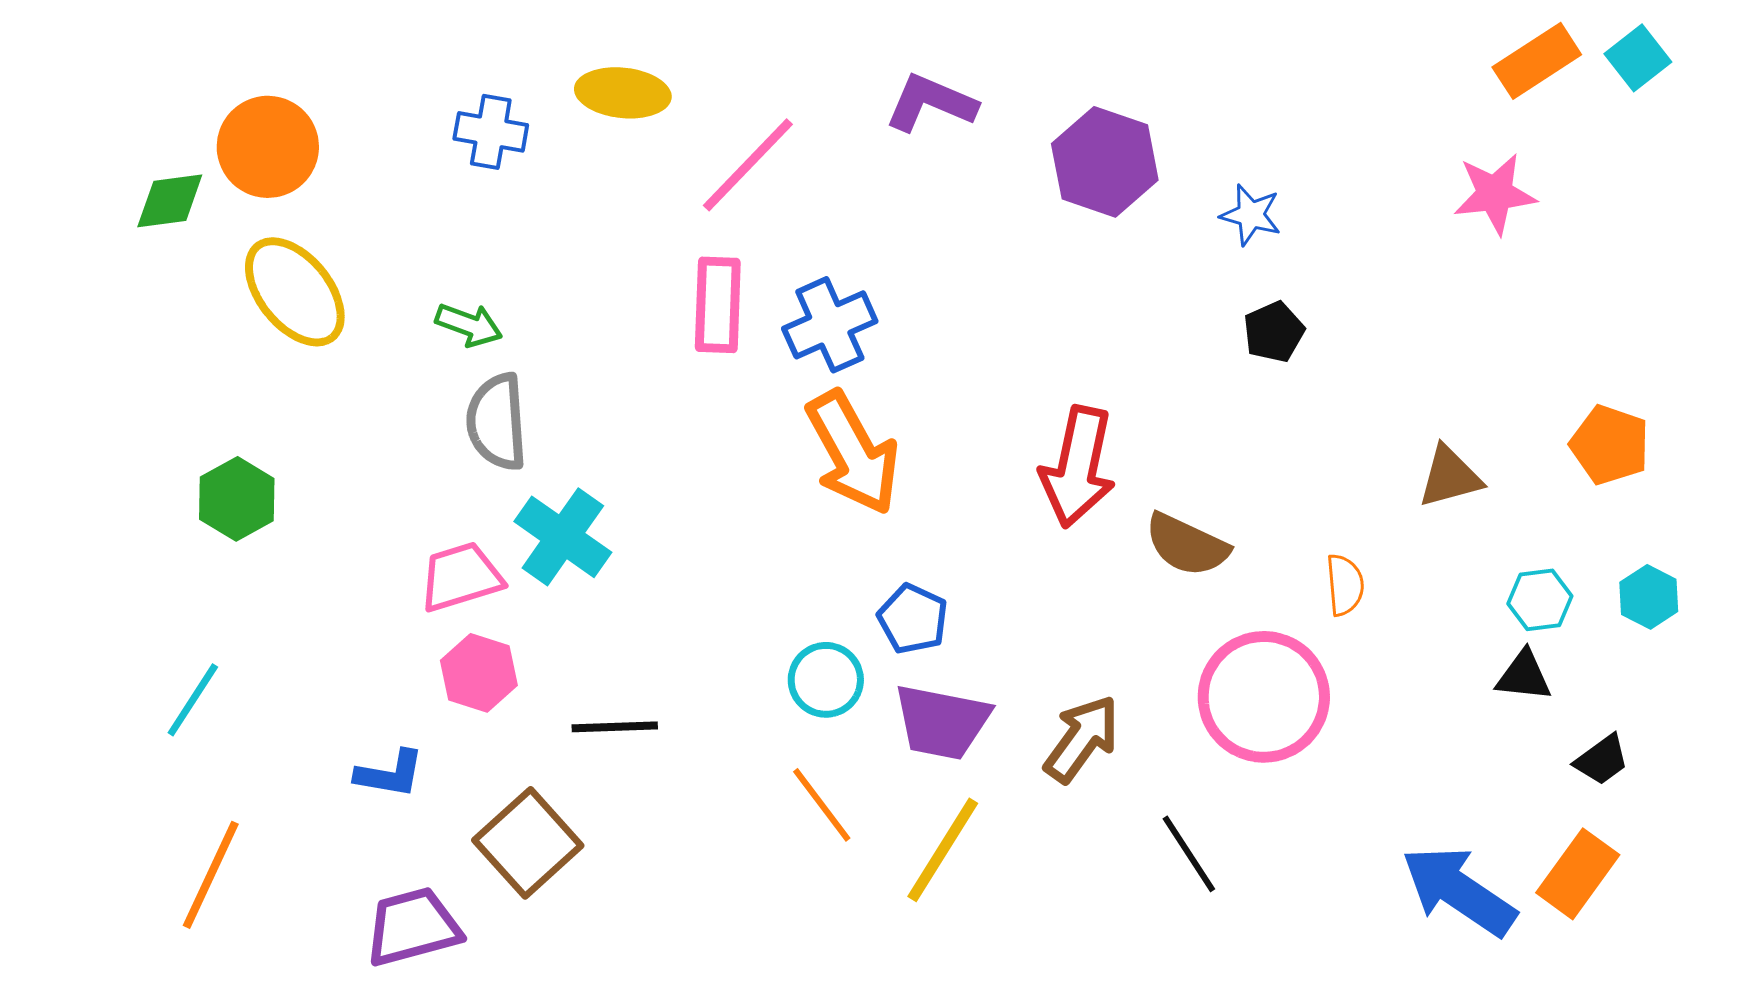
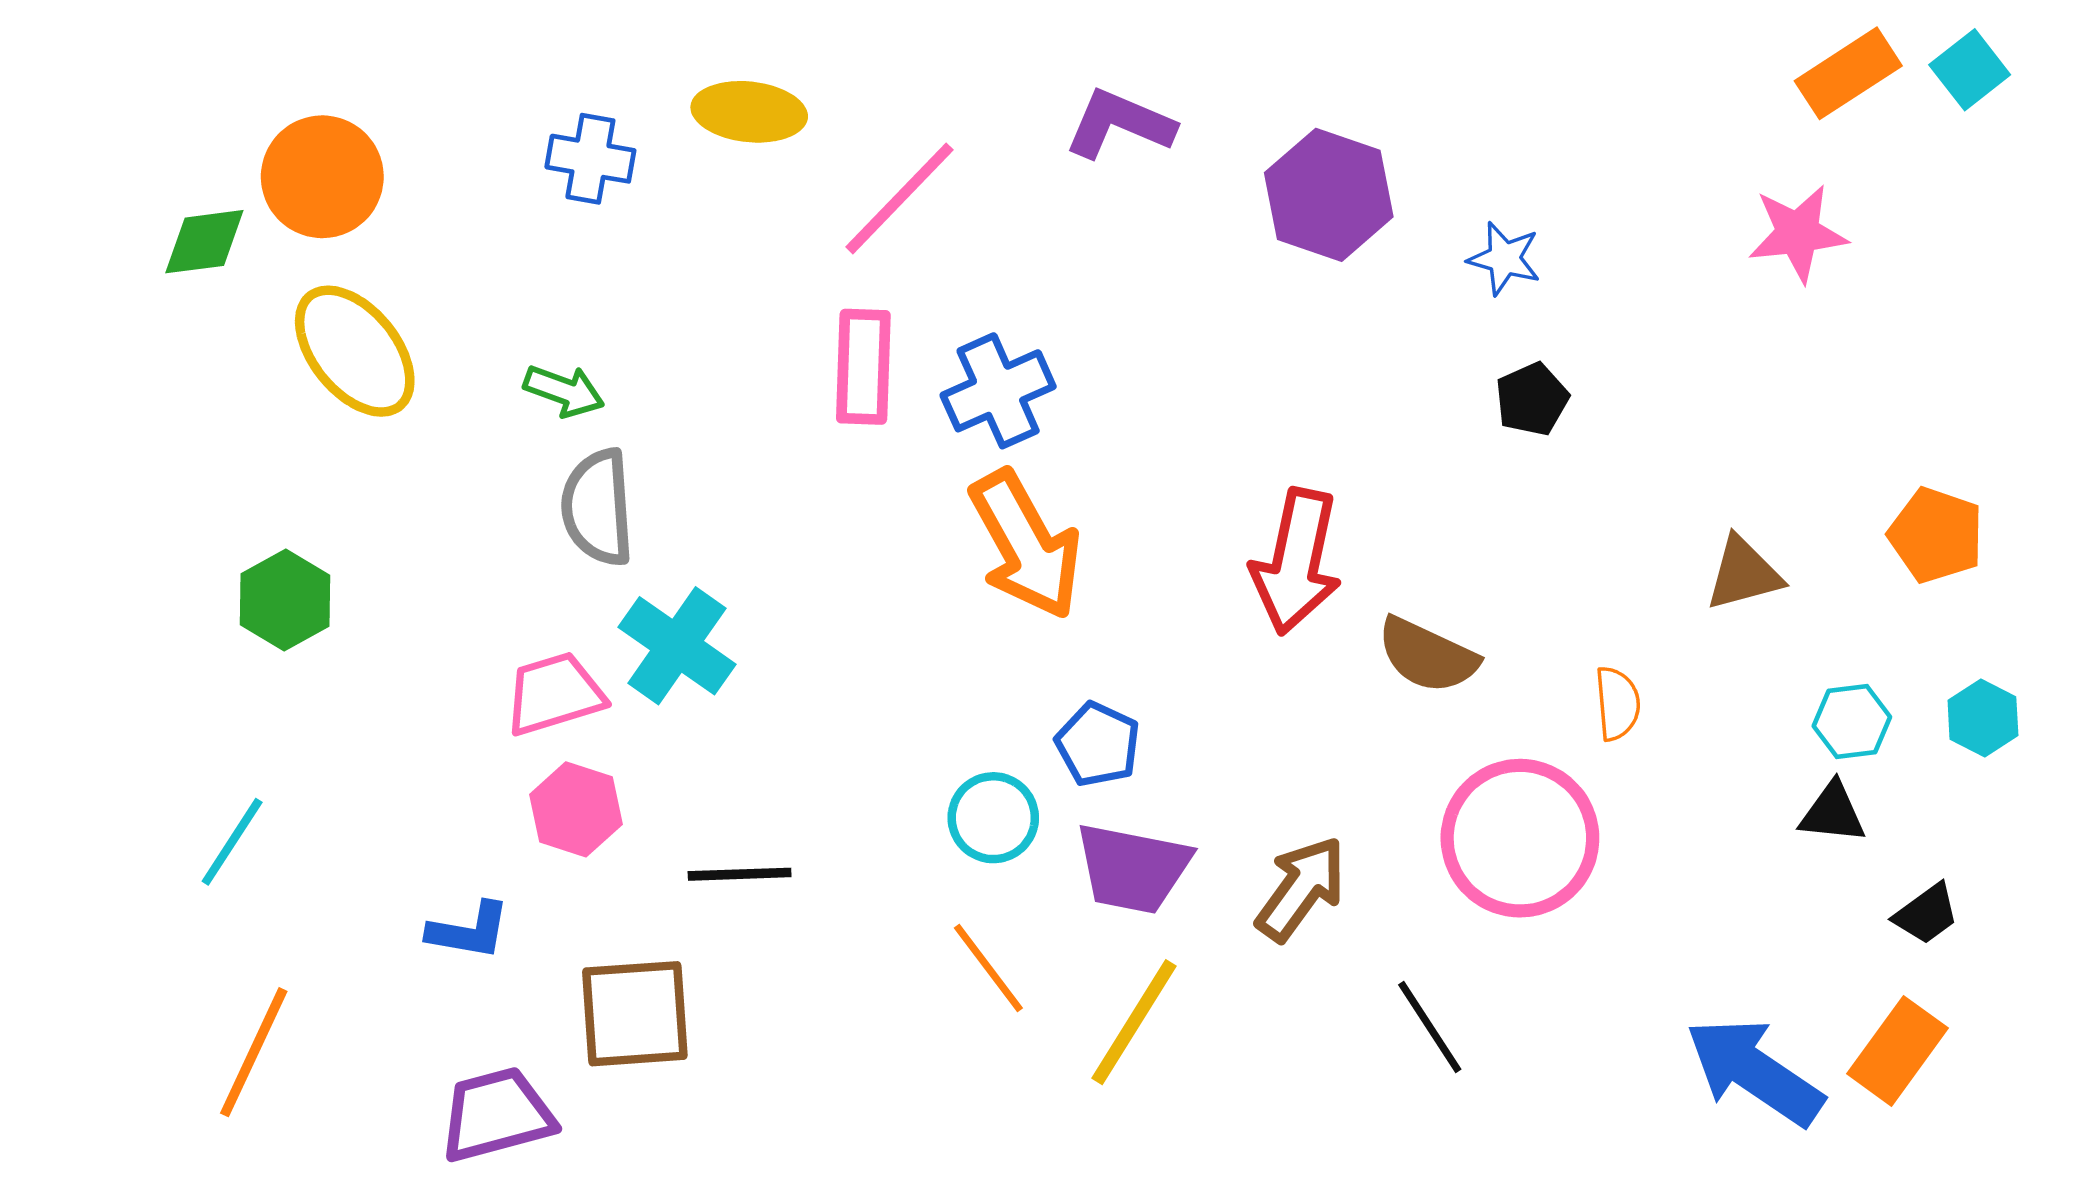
brown square: (528, 843) -> (635, 1014), turned 38

